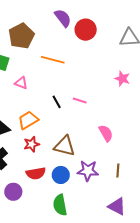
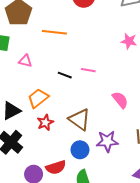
black line: (57, 102) -> (65, 75), turned -32
brown triangle: (65, 146) -> (79, 119), turned 30
red semicircle: (36, 173) -> (56, 167), moved

